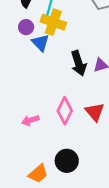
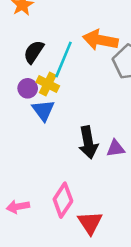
yellow cross: (53, 22) -> (48, 84), moved, size x0.7
red triangle: (95, 112) -> (90, 223), moved

